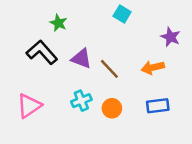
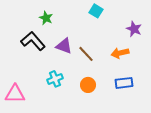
cyan cross: (81, 101) -> (55, 79), moved
pink triangle: (29, 106) -> (15, 94), moved, turned 35

